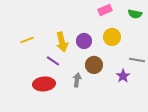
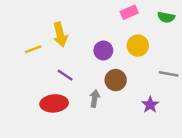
yellow arrow: (62, 42) -> (60, 34), moved
purple star: (123, 76) -> (150, 105), moved

